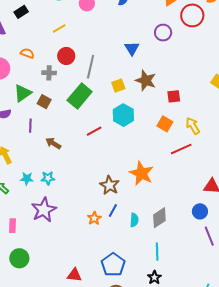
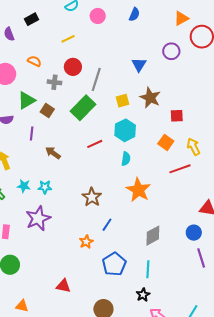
brown star: (110, 185) -> (92, 197), moved
orange star: (94, 218) -> (86, 242), moved
cyan semicircle: (134, 220) -> (126, 159), moved
blue pentagon: (113, 265) -> (114, 264), moved

